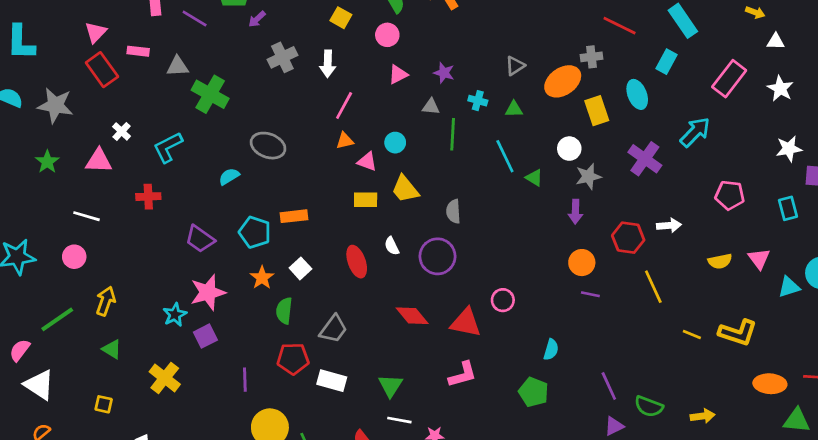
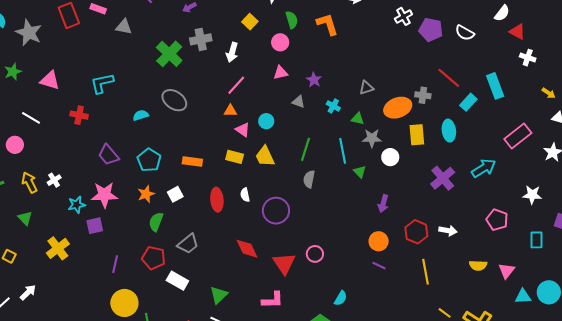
cyan rectangle: (666, 62) -> (468, 102), moved
green cross: (210, 94) -> (169, 54), moved
white cross: (122, 131) -> (54, 180), moved
green line: (453, 134) -> (305, 149), moved
white star: (789, 149) -> (532, 195), moved
gray star: (588, 176) -> (372, 138), moved
gray semicircle: (453, 211) -> (309, 179), moved
orange rectangle: (294, 216) -> (192, 162), moved
yellow arrow: (106, 301) -> (29, 182), turned -60
red triangle: (466, 323) -> (284, 263), turned 30

